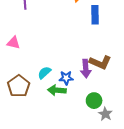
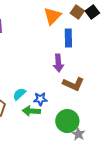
purple arrow: (86, 69) -> (58, 63), moved
green circle: (94, 101) -> (67, 121), size x1.5

